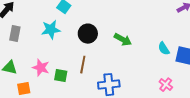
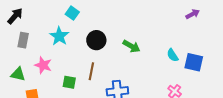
cyan star: (51, 30) -> (59, 36), turned -30
pink star: (41, 68) -> (43, 65), moved

